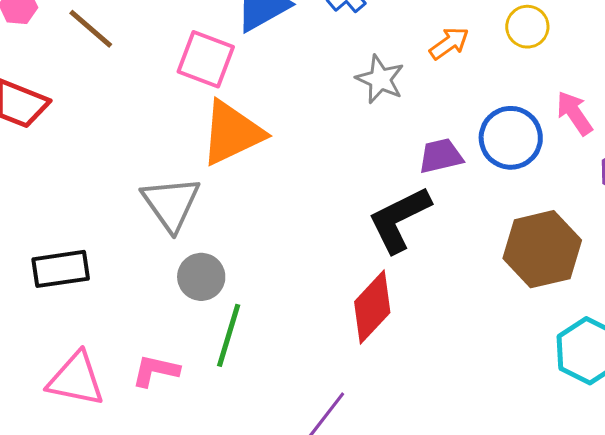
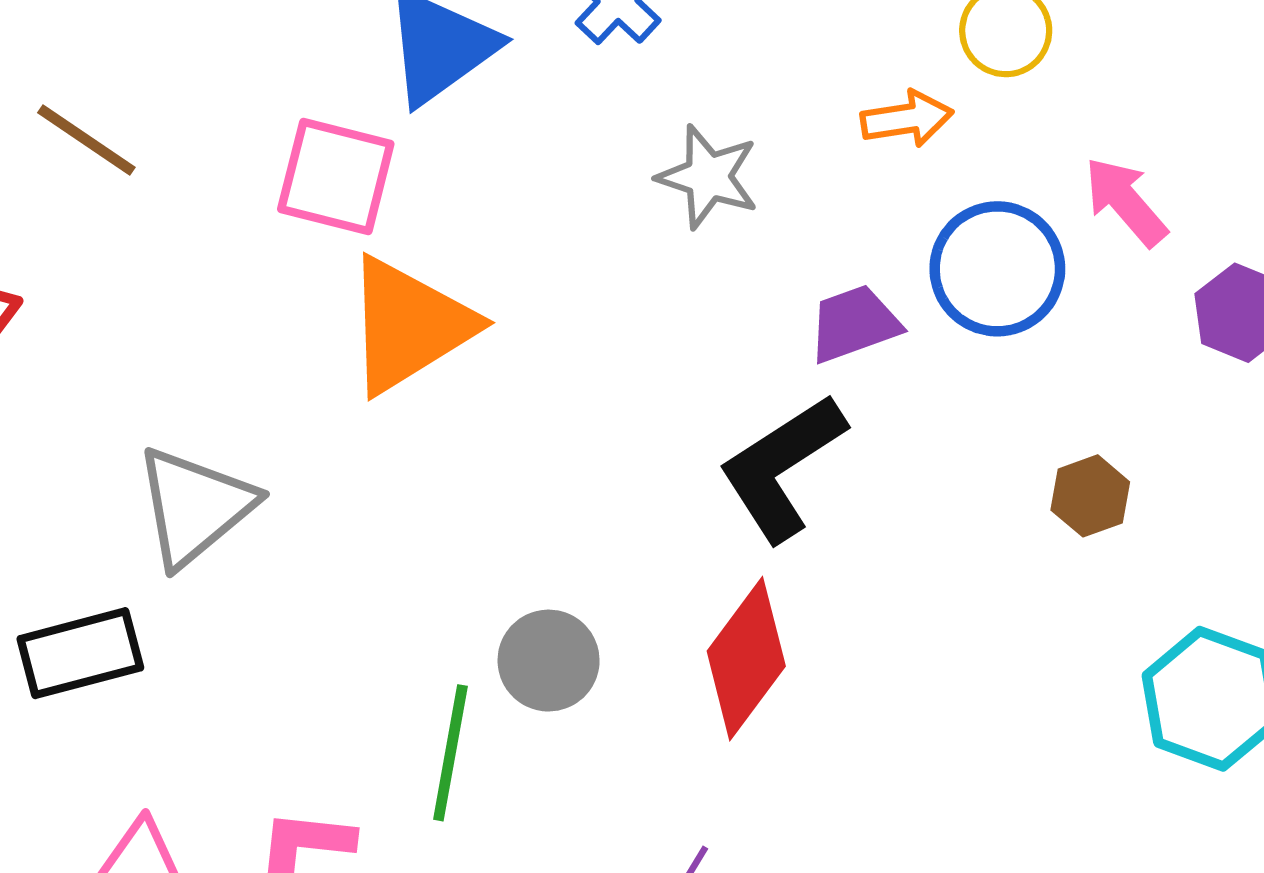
orange arrow: (449, 43) -> (907, 119), moved, turned 33
gray triangle: (171, 203) -> (195, 506), moved, turned 32
brown hexagon: (542, 249) -> (1090, 496), size x0.5
gray circle: (201, 277) -> (549, 661), moved

